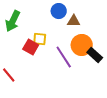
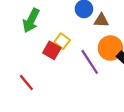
yellow square: (40, 39) -> (62, 41), turned 32

